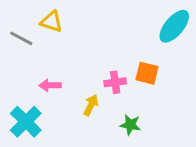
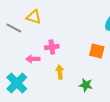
pink cross: (115, 82) -> (52, 47), moved
yellow arrow: (91, 105) -> (60, 72), turned -32

